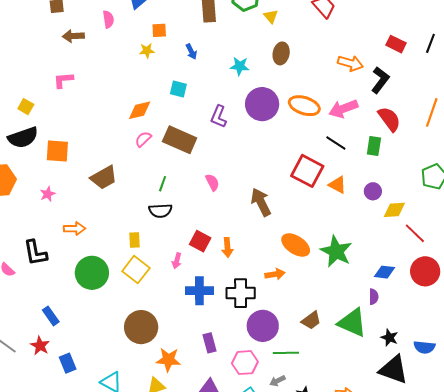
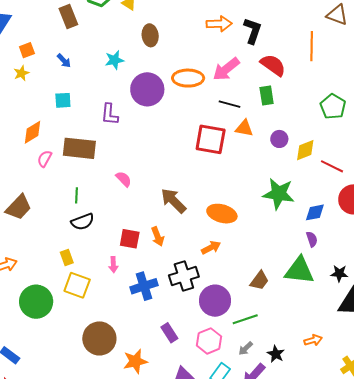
orange triangle: (337, 185) -> (244, 128), moved
brown arrow: (261, 202) -> (173, 201), moved
green star: (336, 251) -> (279, 194), moved

